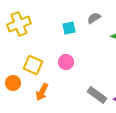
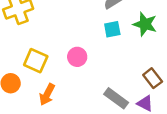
cyan square: (69, 28) -> (112, 29), moved

